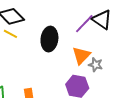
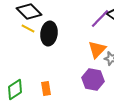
black ellipse: (49, 39) -> (49, 34), moved

